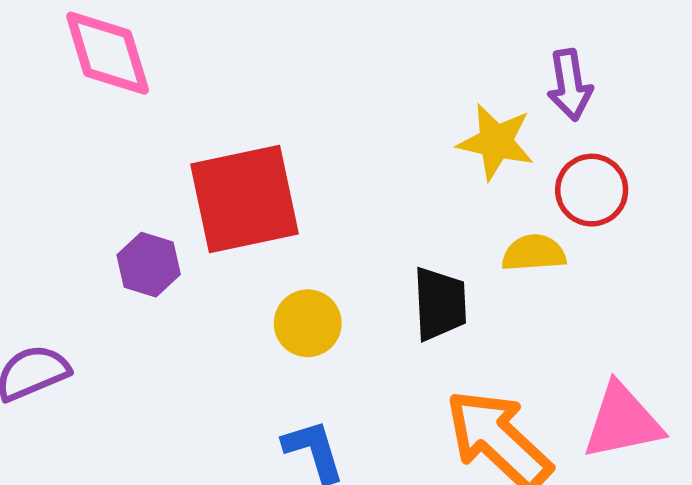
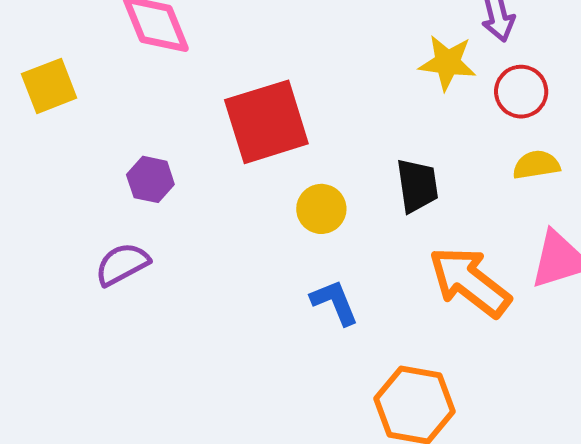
yellow semicircle: (534, 253) -> (536, 165), moved
purple hexagon: (149, 265) -> (150, 179), moved

